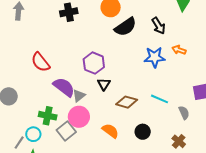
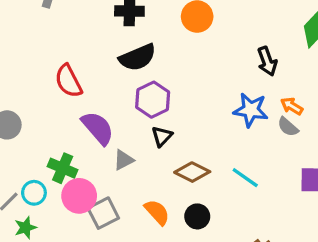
black semicircle: (125, 27) -> (138, 57), moved
gray triangle: (79, 96) -> (124, 160), moved
gray semicircle: (184, 113) -> (288, 127), moved, turned 144
pink circle: (79, 117) -> (79, 196), moved
gray square: (66, 131) -> (103, 213), moved
black circle: (143, 132) -> (197, 216), moved

